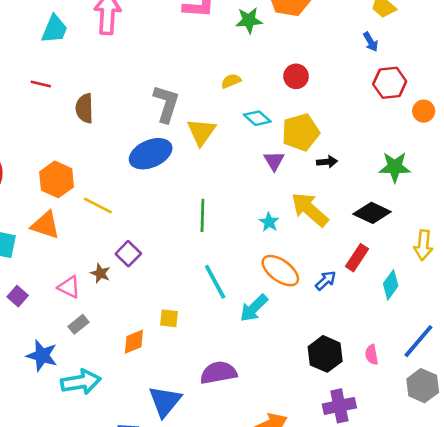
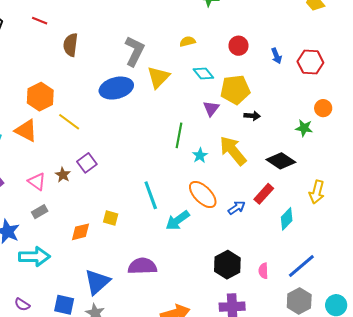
blue arrow: (371, 42) -> (276, 56), moved
orange circle: (424, 111) -> (323, 108), moved
green star: (395, 167) -> (304, 128), size x0.7
green line: (202, 215) -> (179, 135), moved

